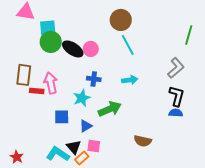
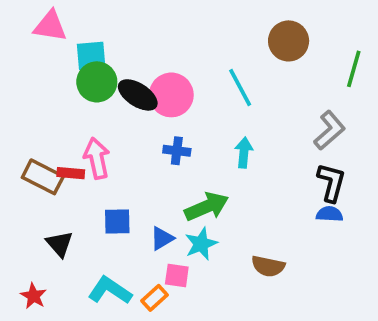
brown circle: (121, 20) -> (289, 41), moved
pink circle: (91, 49) -> (171, 95), size x1.5
brown rectangle: (24, 75) -> (43, 177), moved, turned -70
cyan arrow: (130, 80) -> (244, 153), turned -77
cyan star: (82, 98) -> (201, 244), moved
black triangle: (74, 147) -> (60, 244), moved

